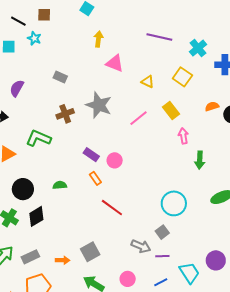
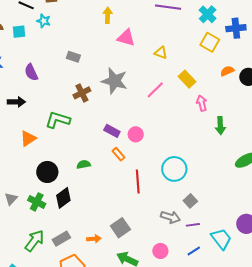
yellow square: (182, 77) -> (210, 42), moved
purple semicircle: (17, 88) -> (31, 72), turned -48
cyan circle: (174, 203) -> (174, 169), moved
red line: (112, 208) -> (138, 182), turned 55

